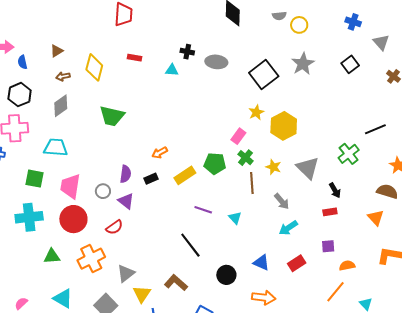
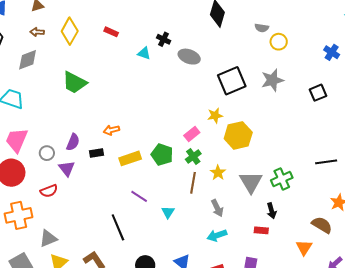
green cross: (349, 154) -> (282, 179), moved

